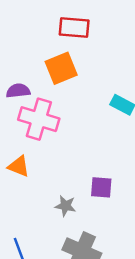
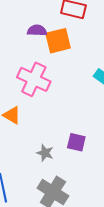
purple semicircle: (18, 91) -> (37, 30), moved

